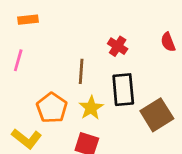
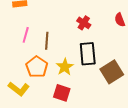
pink line: (18, 60) -> (26, 35), moved
brown line: (81, 71) -> (47, 41), moved

